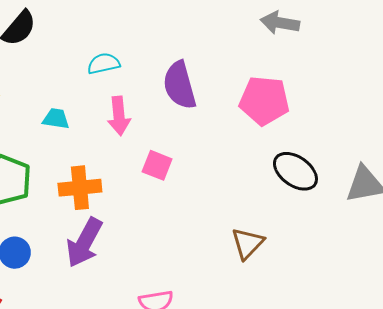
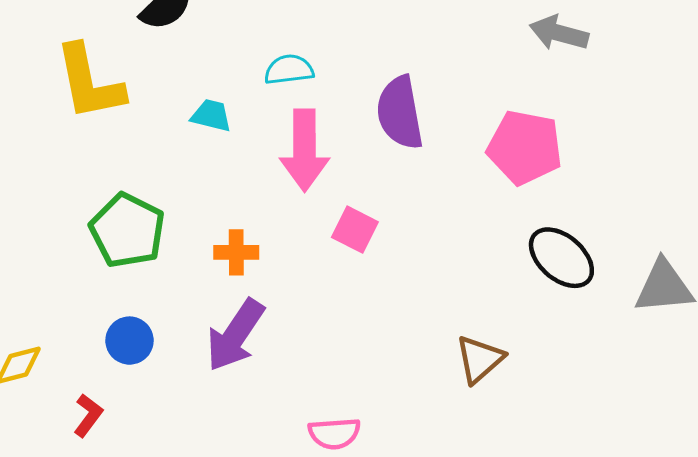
pink arrow: (119, 116) -> (305, 150), size x1.4
cyan trapezoid: (56, 119) -> (211, 116), moved
orange cross: (80, 188) -> (236, 252), size x0.7

